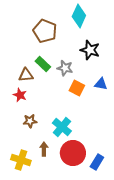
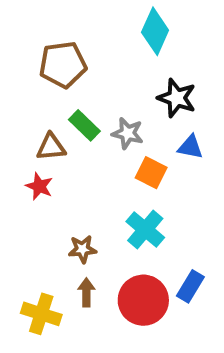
brown pentagon: (45, 31) -> (63, 65), moved, turned -30
blue triangle: (101, 84) -> (190, 147), moved
brown star: (30, 121) -> (82, 249), moved
cyan cross: (62, 127) -> (145, 229), moved
blue rectangle: (97, 162) -> (190, 286), moved

